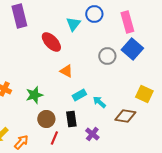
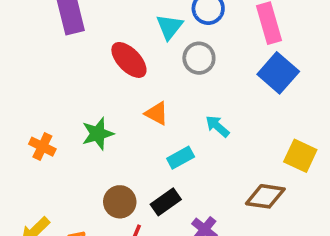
gray circle: (107, 56) -> (199, 58), moved
green star: (34, 95) -> (98, 134), moved
cyan arrow: (99, 102) -> (217, 126), moved
black rectangle: (71, 119) -> (166, 202), turned 63

